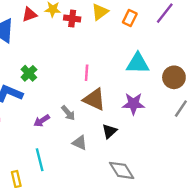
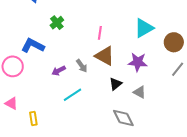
cyan triangle: (138, 63) -> (144, 28), turned -35
green cross: (29, 73) -> (57, 23), moved
gray triangle: (80, 143) -> (140, 92), moved
cyan line: (40, 160) -> (73, 95), moved, turned 66

